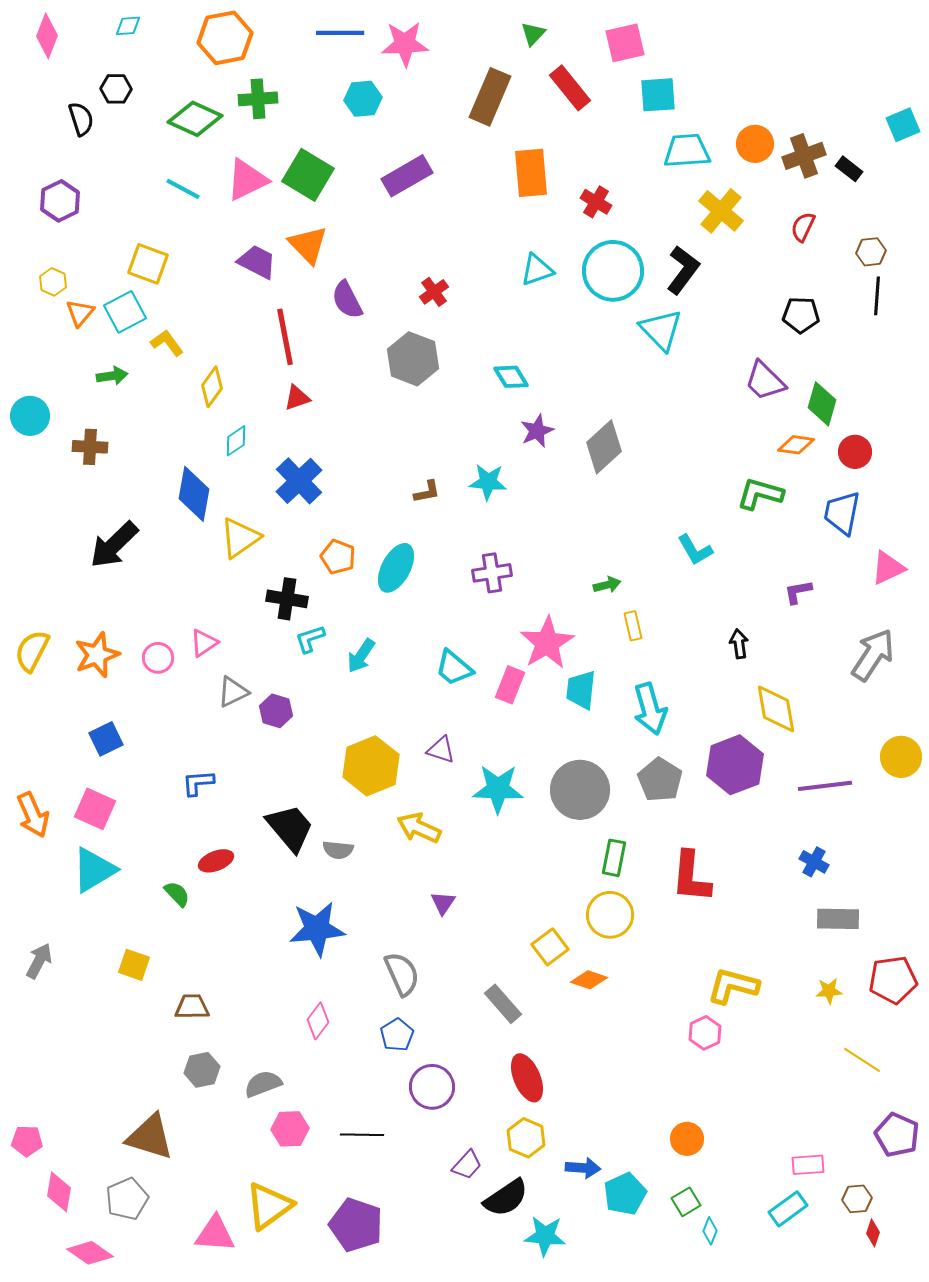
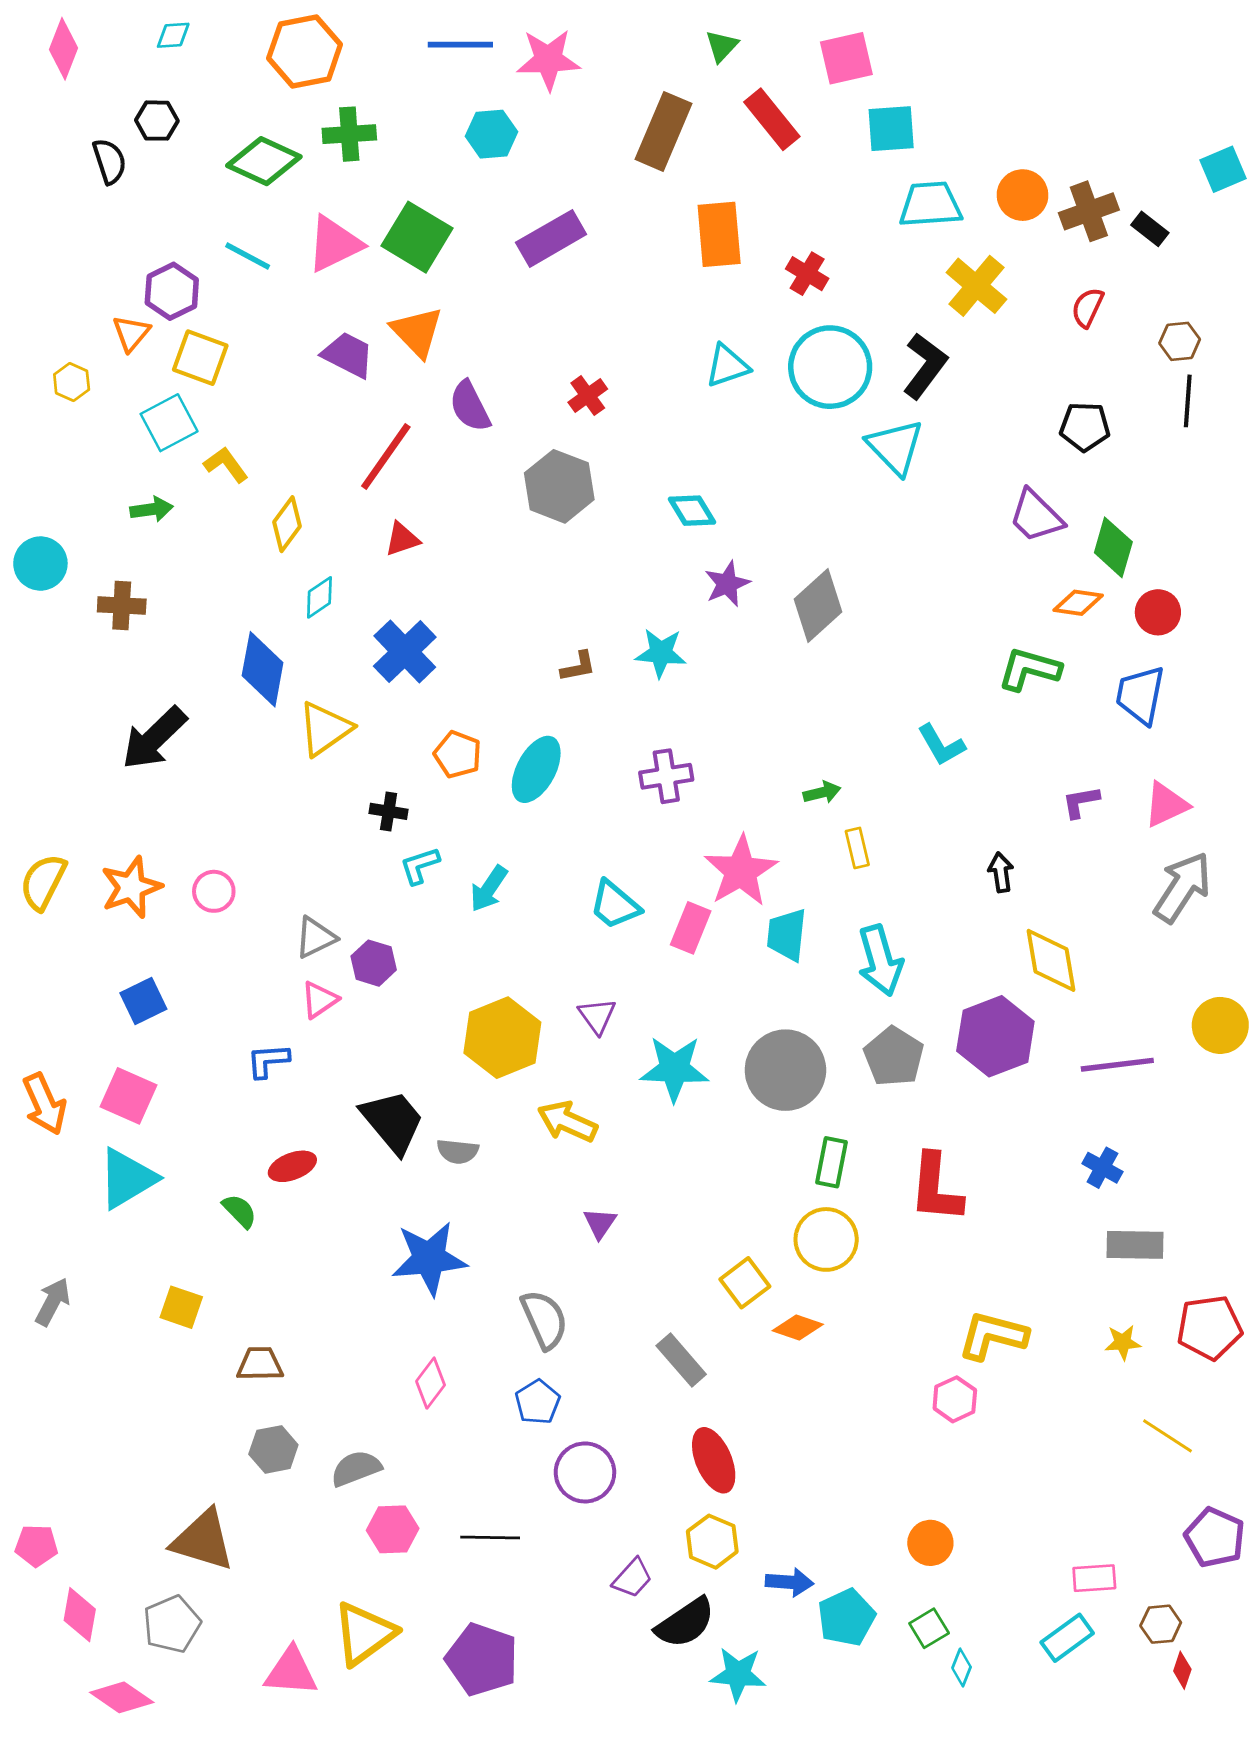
purple hexagon: (60, 201) -> (172, 291), moved
orange triangle: (80, 313) -> (131, 333), moved
red line: (285, 337) -> (386, 456), turned 46
pink triangle: (888, 568) -> (1166, 805), moved
black cross: (287, 599) -> (389, 811), size x0.7
pink triangle: (204, 643) -> (319, 1000), moved
purple triangle: (441, 750) -> (597, 1016), turned 36

